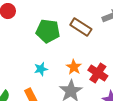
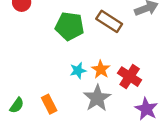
cyan star: (41, 69) -> (78, 71), moved

